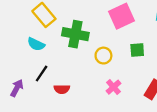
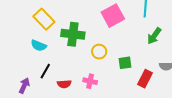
green square: (137, 50) -> (125, 63), moved
pink cross: (114, 87) -> (90, 81), moved, turned -32

